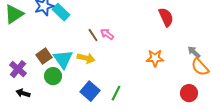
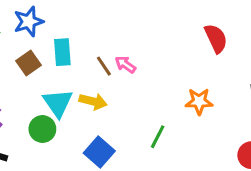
cyan rectangle: (61, 12) -> (62, 52), moved, turned 42
brown square: (44, 56) -> (29, 63), moved
green line: (116, 93) -> (158, 137), moved

